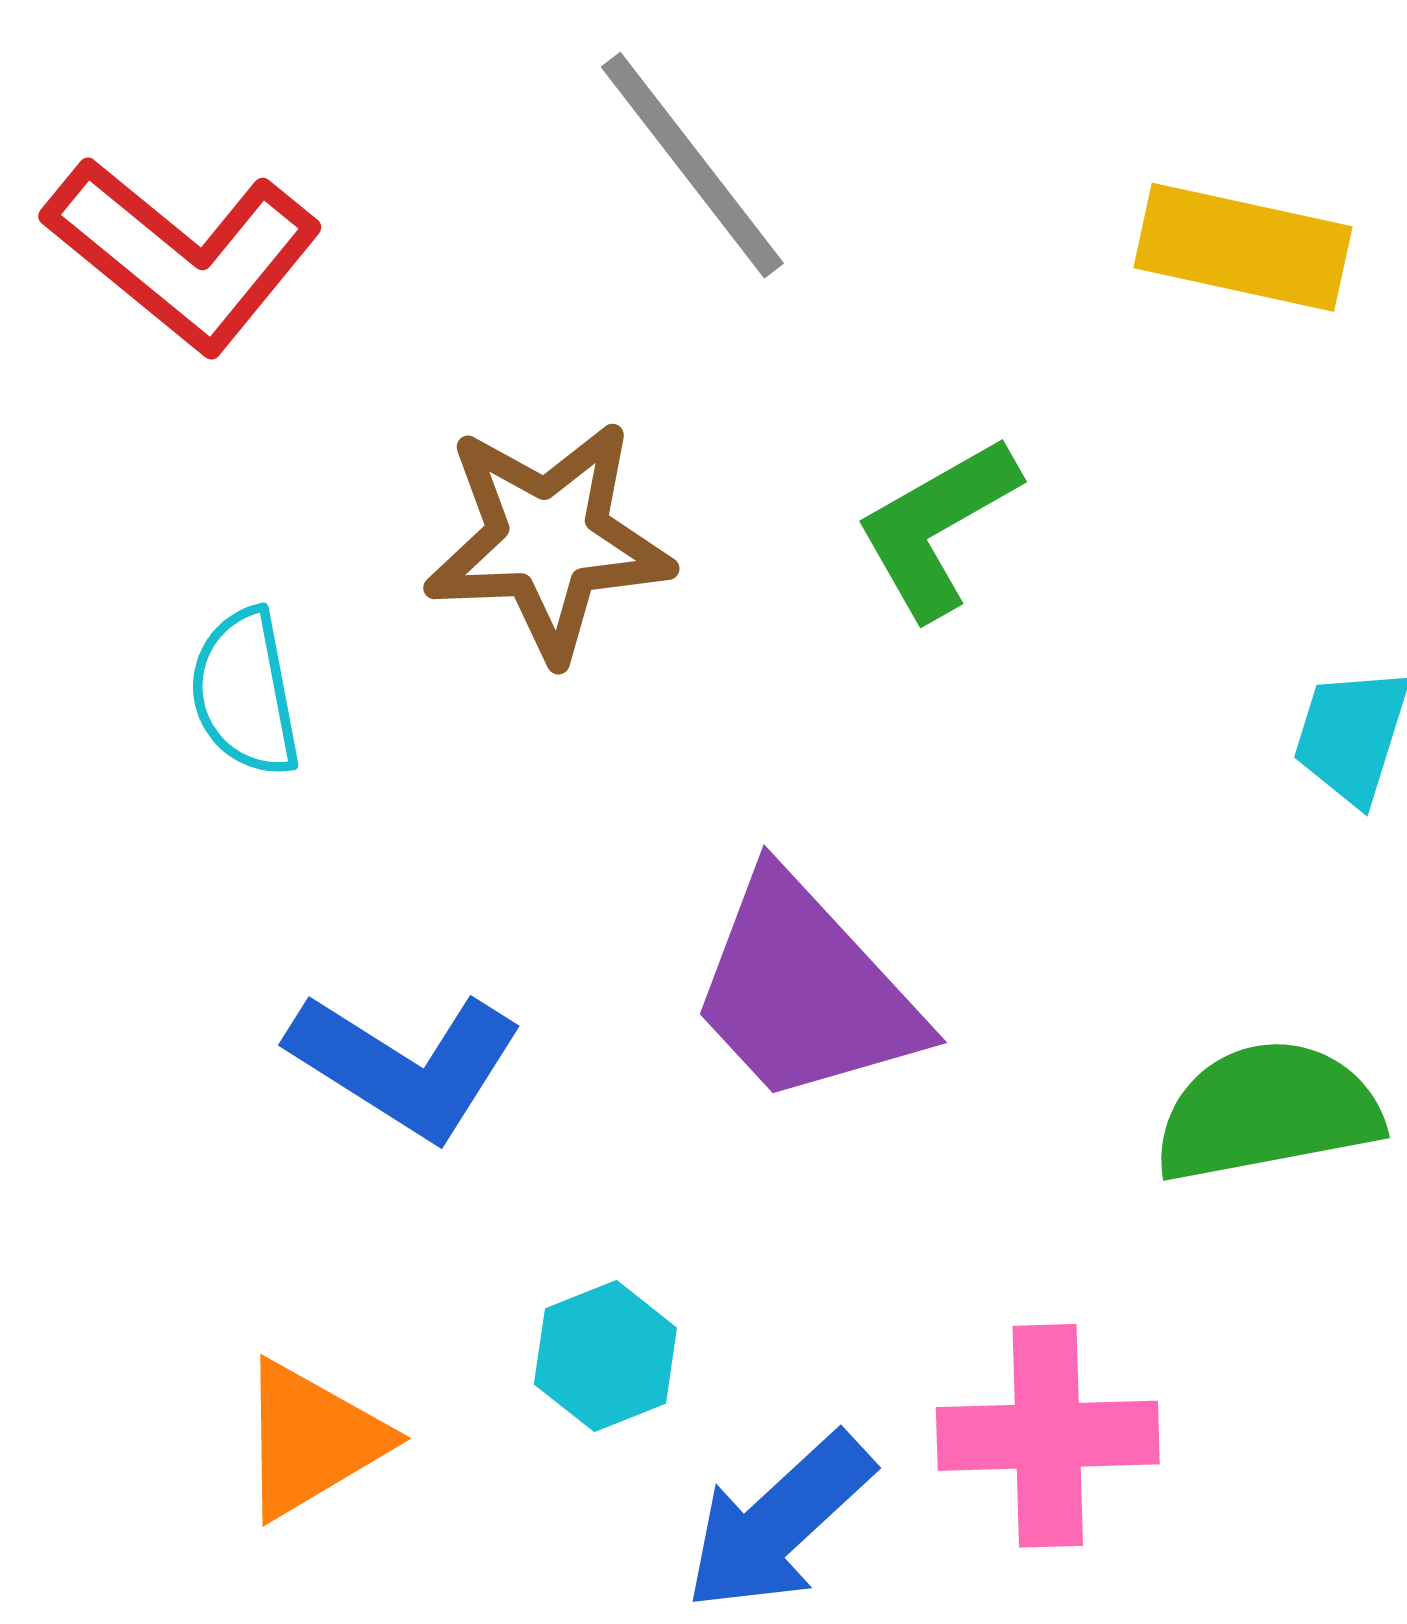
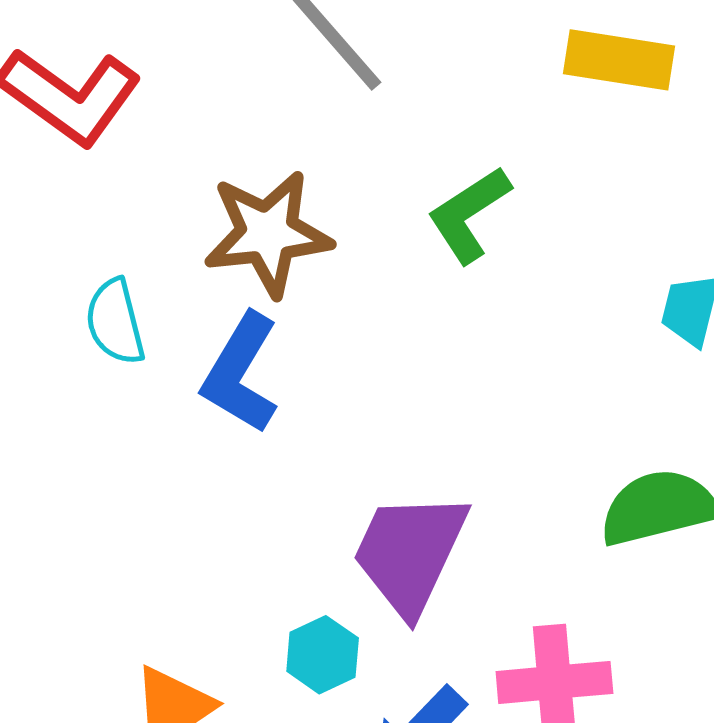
purple trapezoid: (805, 991) -> (410, 553), moved, turned 71
blue L-shape: (405, 1065) -> (241, 373), moved, turned 92

